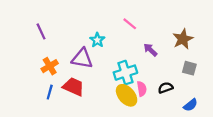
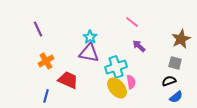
pink line: (130, 24) -> (132, 22), moved
brown star: (183, 39) -> (181, 39), moved
purple triangle: (82, 58) -> (89, 53), moved
black semicircle: (166, 88) -> (169, 81), moved
blue line: (50, 92) -> (46, 96), moved

